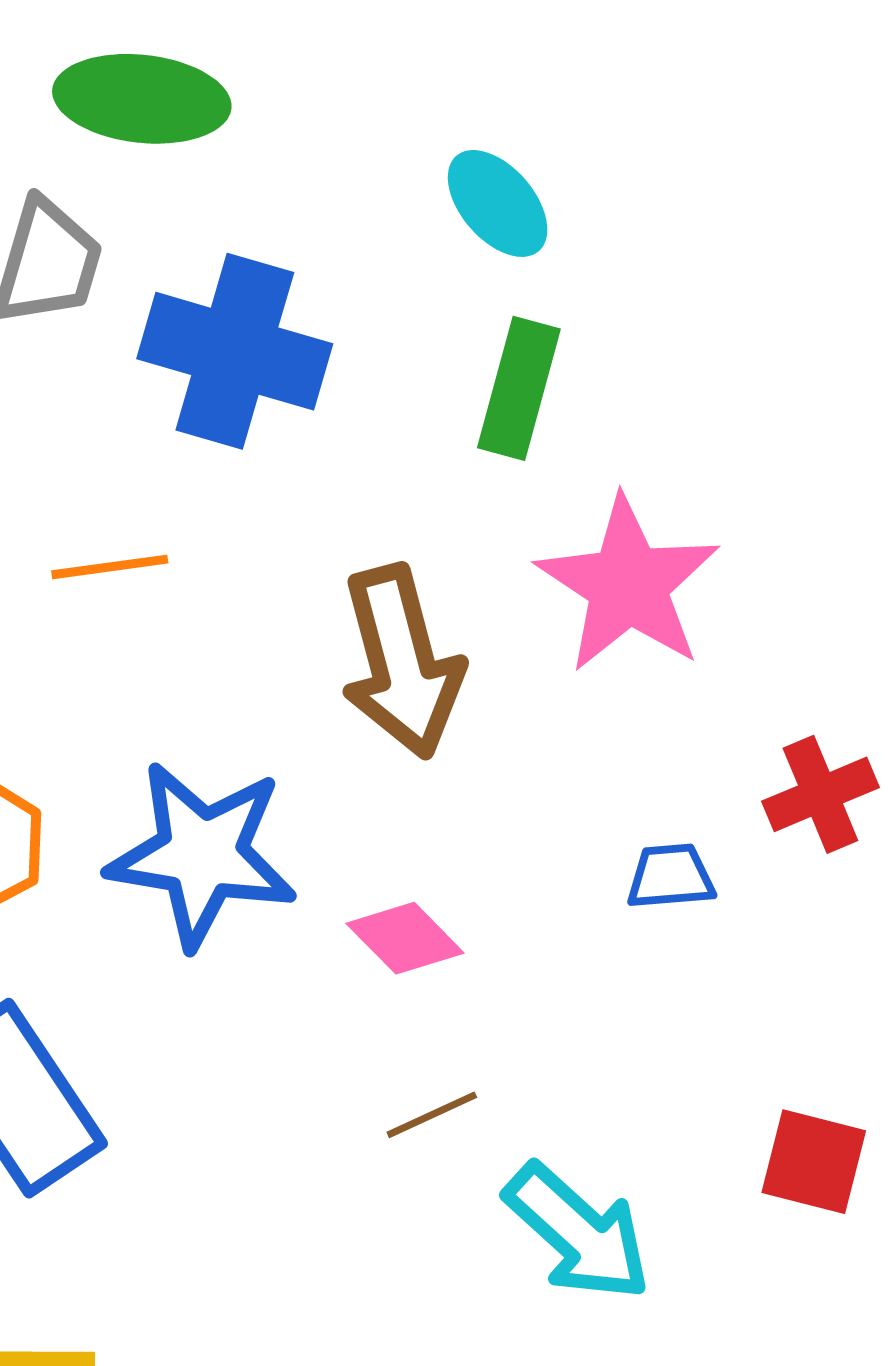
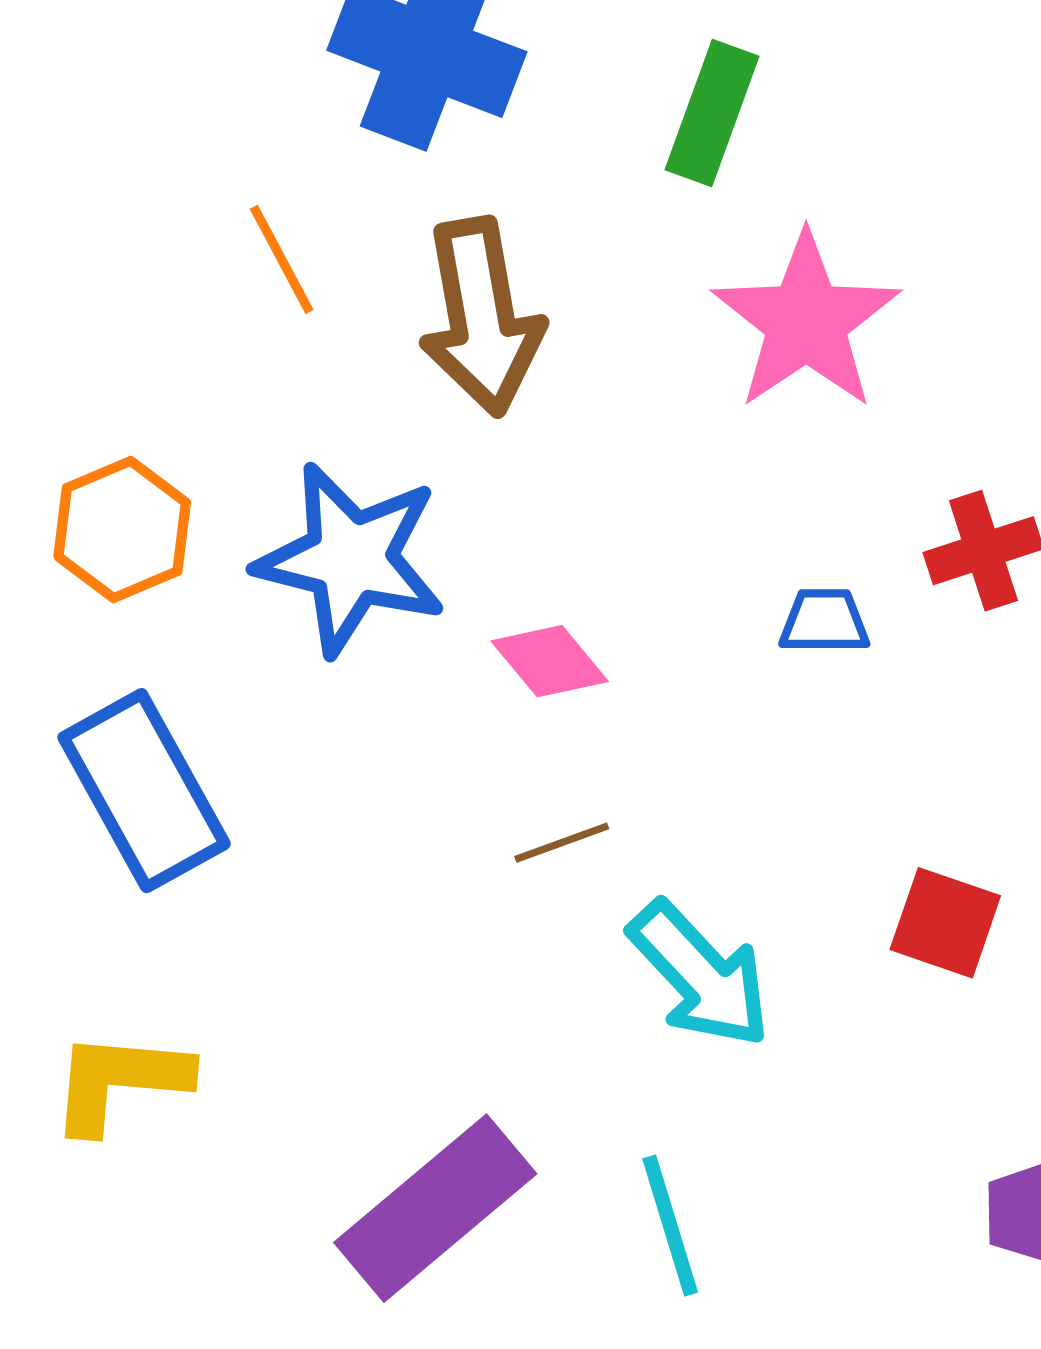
orange line: (110, 567) -> (282, 259), turned 65
brown arrow: (402, 662) -> (481, 317), moved

